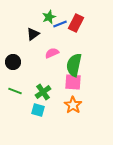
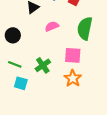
green semicircle: (74, 65) -> (85, 28), moved
cyan square: (38, 110) -> (21, 83), moved

